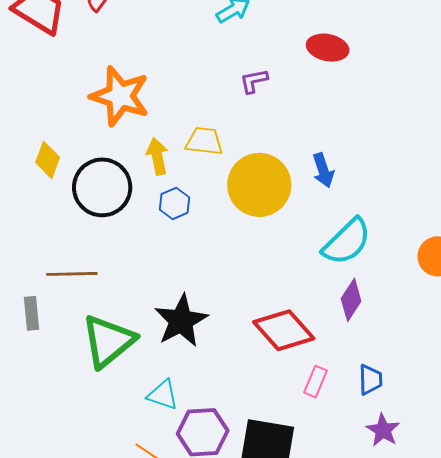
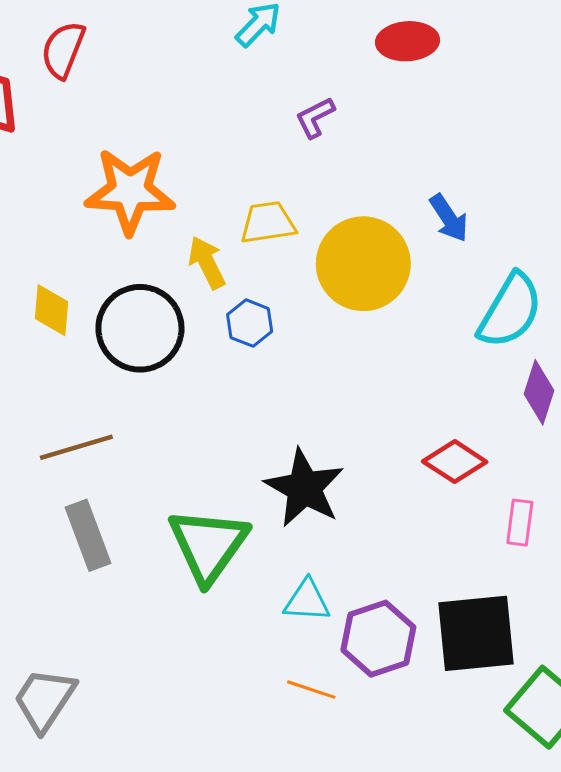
brown line: (72, 274) -> (76, 447), moved
gray rectangle: (32, 313) -> (88, 535), size x1.4
red diamond: (284, 330) -> (455, 462), size x0.7

